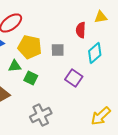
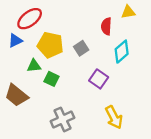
gray square: (58, 50) -> (81, 48), turned -32
yellow arrow: (101, 116) -> (114, 117), moved, turned -75

